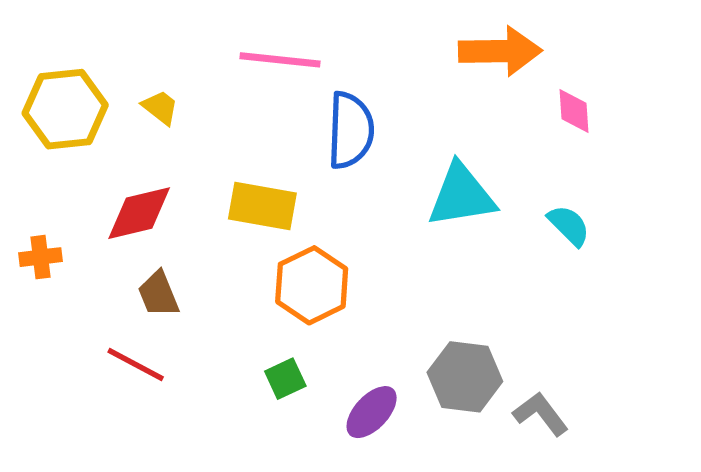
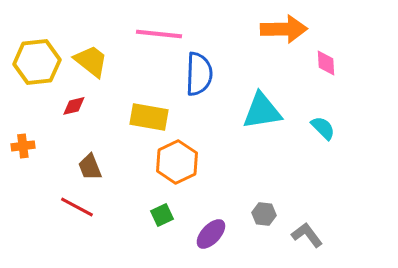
yellow trapezoid: (160, 107) -> (91, 61), size x1.6
red diamond: (139, 213) -> (74, 106), moved, size x0.6
gray hexagon: (465, 377) -> (264, 214), size x0.6

